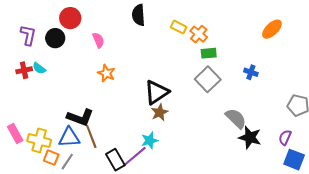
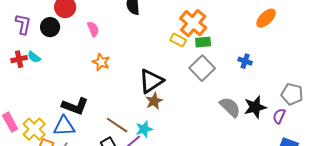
yellow rectangle: (179, 27) -> (178, 40), moved
orange cross: (199, 34) -> (193, 23), size x1.5
brown line: (91, 136) -> (117, 125), moved, turned -35
black star: (250, 137) -> (255, 107), moved, turned -30
purple semicircle: (285, 137) -> (279, 116), moved
yellow cross: (39, 140) -> (34, 129), turned 30

